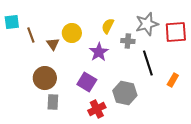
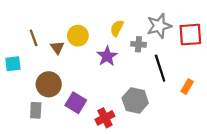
cyan square: (12, 22) -> (13, 64), moved
purple square: (87, 82) -> (76, 103), moved
gray rectangle: (53, 102) -> (36, 110), moved

